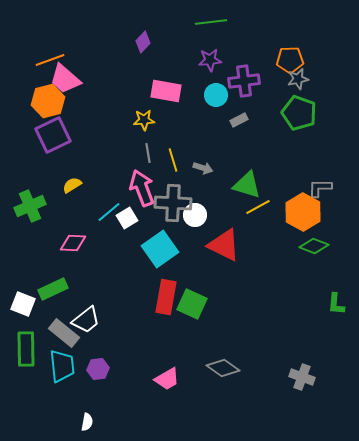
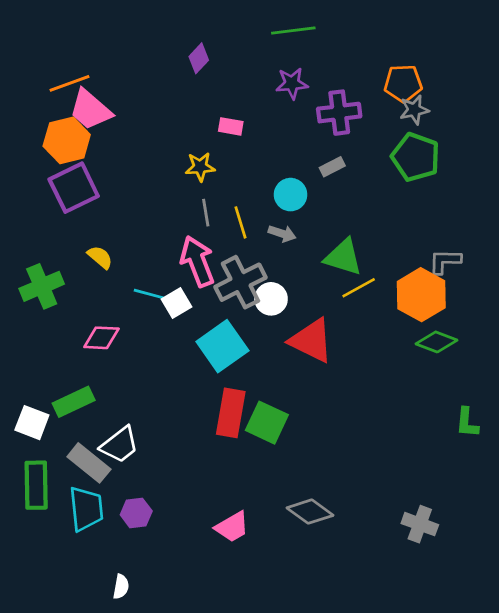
pink rectangle: (166, 91) -> (231, 126), size x0.6
cyan circle: (216, 95) -> (291, 195), moved
yellow semicircle: (72, 185) -> (100, 257), turned 72
gray cross: (173, 203) -> (240, 282), turned -30
cyan line: (109, 212) -> (151, 295), turned 55

